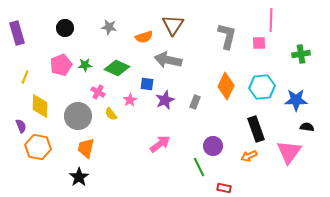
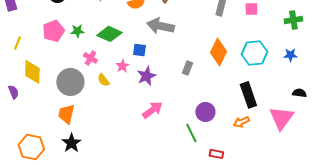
purple star: (165, 100) -> (146, 76), moved
blue star: (296, 100) -> (290, 55), moved, size x0.6
orange hexagon: (38, 147) -> (31, 147), moved
orange trapezoid: (86, 148) -> (66, 114), moved

